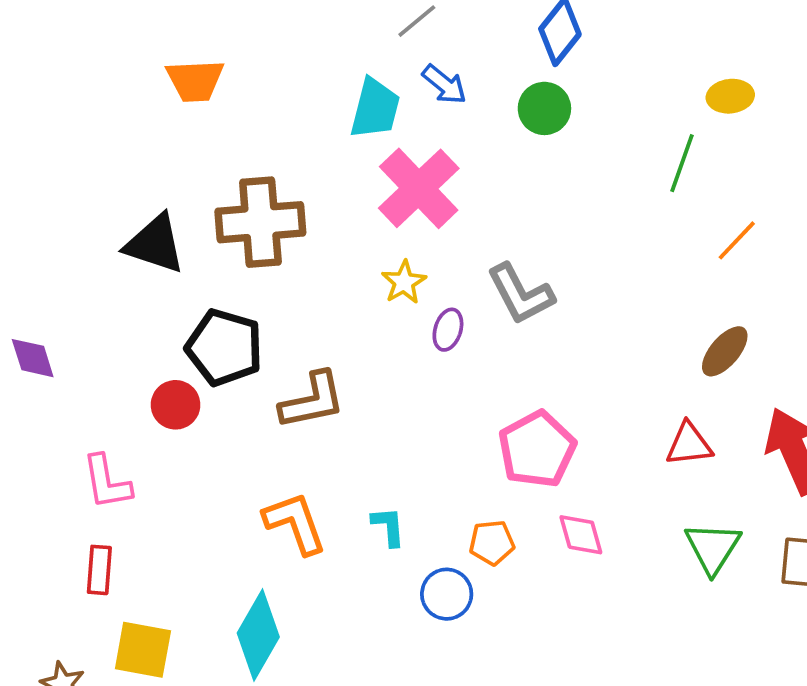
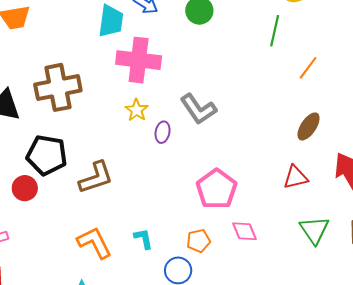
pink cross: (419, 188) -> (139, 60), turned -33

